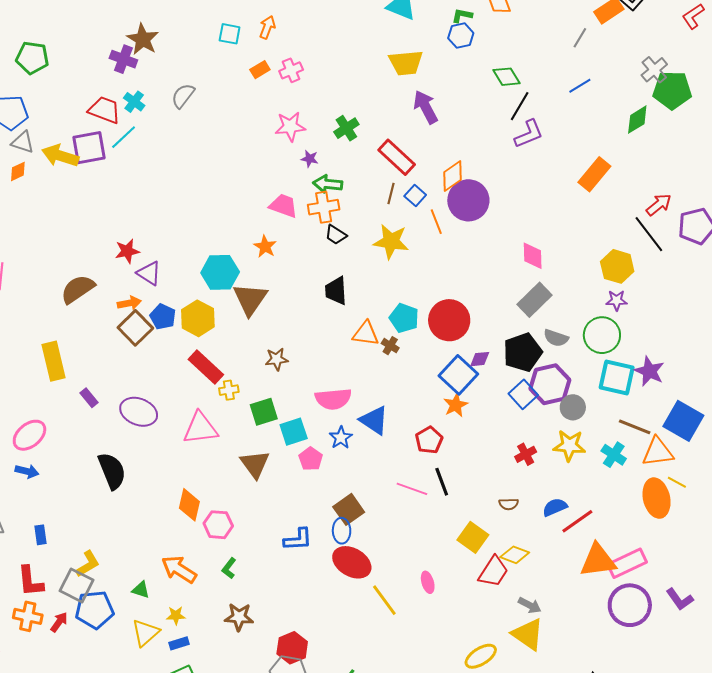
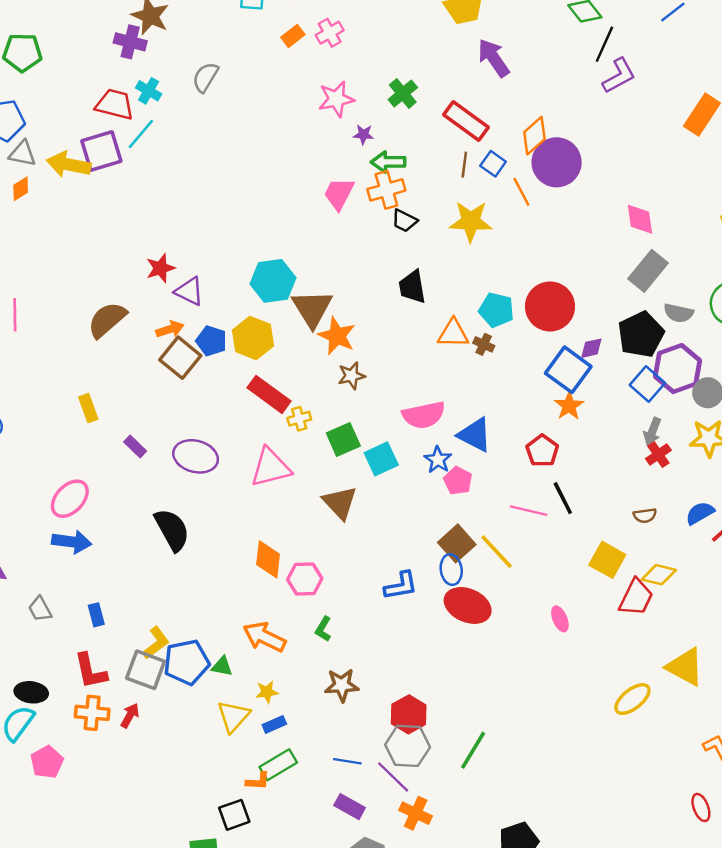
pink trapezoid: (283, 206) -> (339, 194), turned -76
orange star: (265, 247) -> (337, 336), moved, size x1.4
yellow rectangle: (54, 361) -> (88, 408), size x0.6
pink pentagon: (311, 459) -> (458, 481), moved
blue arrow: (27, 471) -> (72, 542), size x1.4
yellow line: (384, 600) -> (497, 552), moved
gray arrow: (530, 605) -> (652, 431), moved, turned 90
blue pentagon: (95, 610) -> (187, 662), moved

